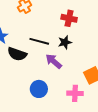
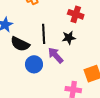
black line: (39, 41) -> (44, 34), turned 66
blue circle: (39, 89) -> (34, 64), moved

